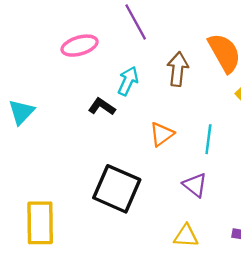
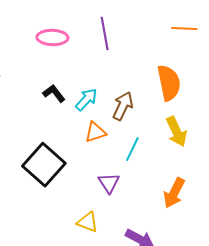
brown arrow: (178, 69) -> (123, 106), moved
cyan arrow: (128, 81) -> (86, 99), moved

